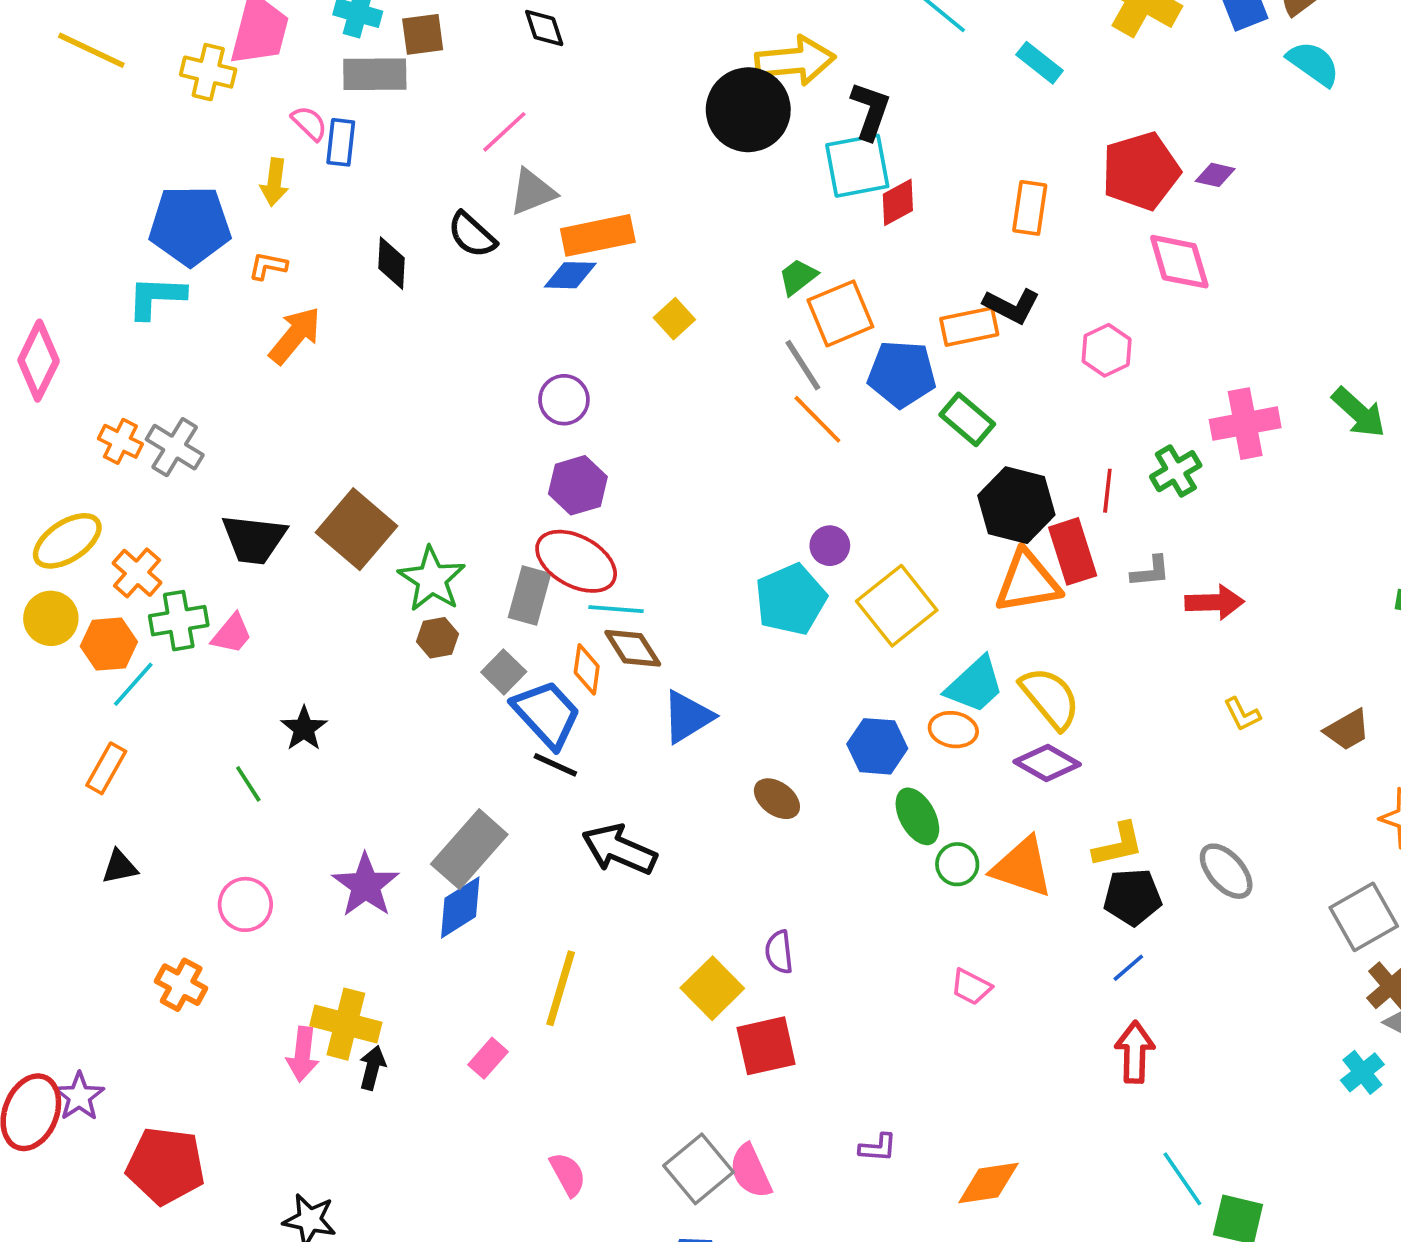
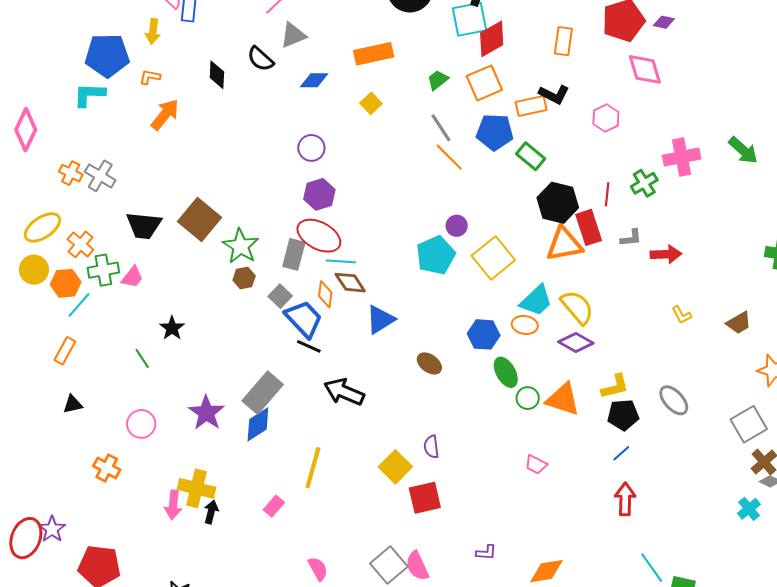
red diamond: (898, 202) -> (492, 39), size x1.4
orange rectangle: (598, 235) -> (374, 54), moved
orange square: (840, 313) -> (484, 83), moved

